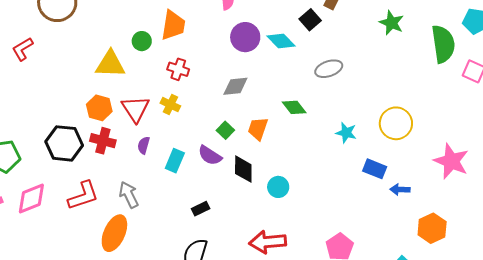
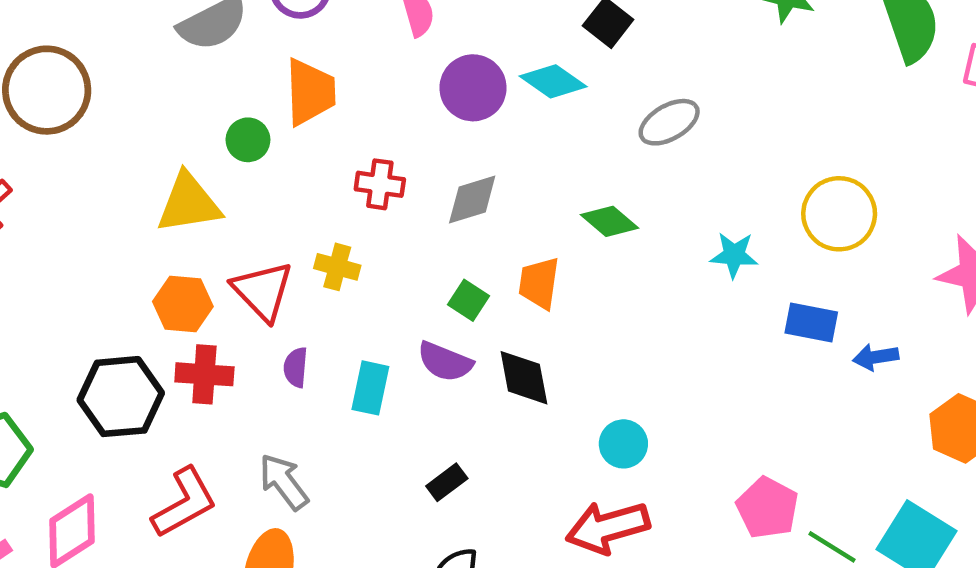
red cross: (178, 69) -> (380, 184), moved
cyan circle: (278, 187) -> (623, 444), moved

